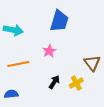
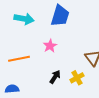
cyan arrow: (13, 30) -> (24, 19), moved

